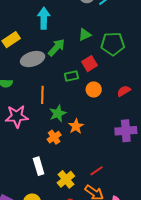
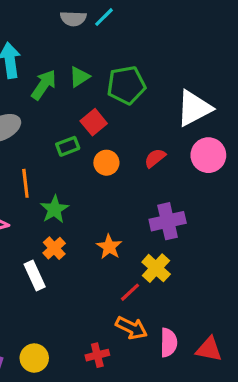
green arrow: (57, 47) -> (44, 85), moved
orange star: (76, 126) -> (109, 247), moved
white rectangle: (39, 166) -> (35, 276), moved
yellow cross: (66, 179) -> (156, 268), moved

